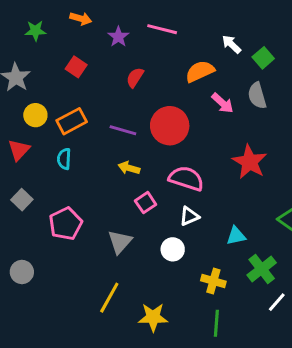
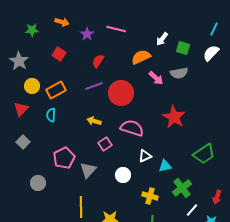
white arrow: (231, 44) -> (162, 39), turned -96
green square: (263, 58) -> (183, 48), turned -32
gray semicircle: (257, 96) -> (179, 73), turned -84
purple line: (123, 130) -> (94, 86), moved, turned -36
white triangle: (189, 216) -> (145, 156), moved
pink pentagon: (66, 224) -> (64, 158), moved
gray circle: (22, 272) -> (38, 183), moved
yellow line: (109, 298) -> (81, 207), turned -30

